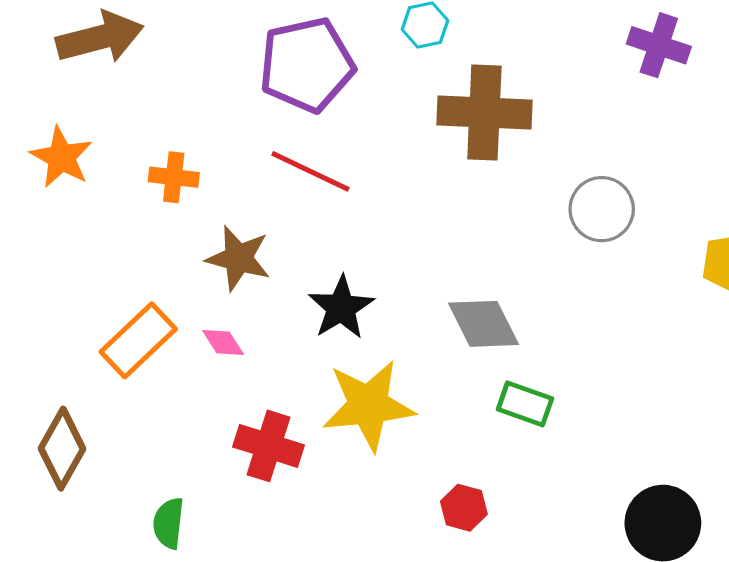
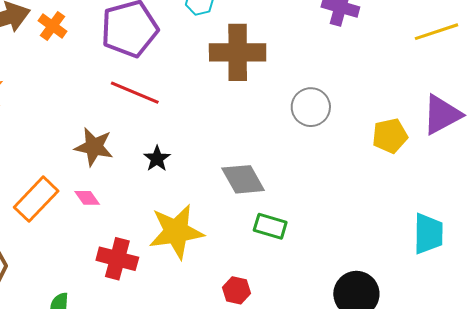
orange cross: (174, 177) -> (53, 26), moved, turned 32
black star: (341, 308) -> (157, 159), moved, size x0.7

